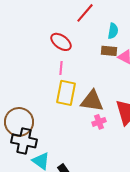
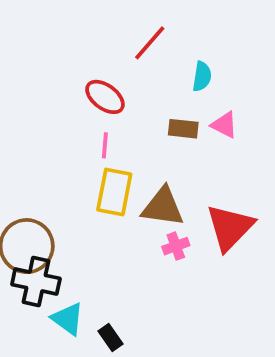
brown rectangle: (109, 51) -> (183, 129), moved

